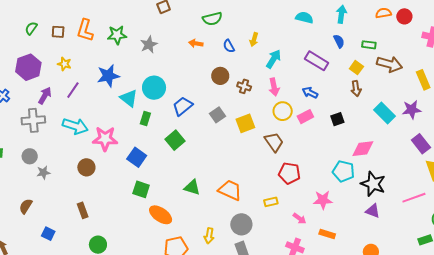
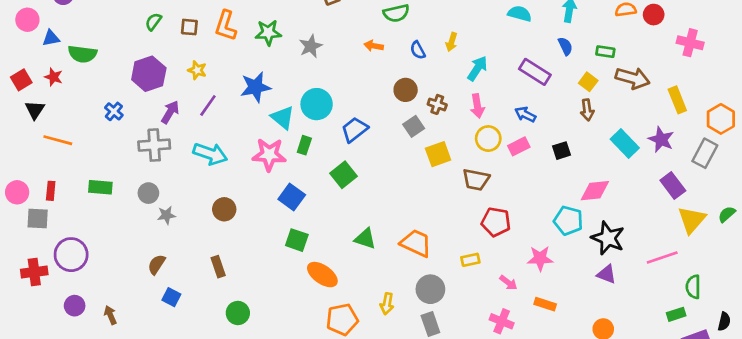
purple star: (412, 110) -> (661, 139), turned 30
gray square: (217, 115) -> (414, 126), moved
pink star: (105, 139) -> (269, 155), moved
brown trapezoid: (274, 142) -> (476, 180), turned 135
brown semicircle: (26, 206) -> (157, 264), moved

